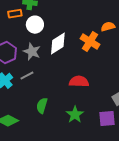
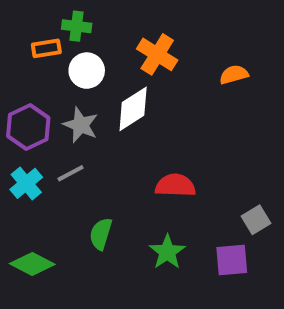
orange cross: (90, 42) -> (157, 54), moved

